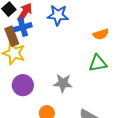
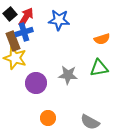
gray star: (63, 83) -> (68, 75), moved
purple circle: (23, 85) -> (36, 83), moved

